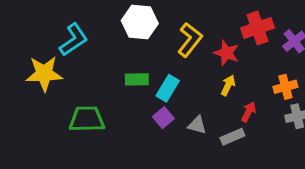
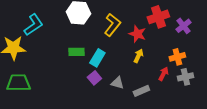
red arrow: (249, 112) -> (163, 74), moved
green trapezoid: (87, 119) -> (18, 83), moved

